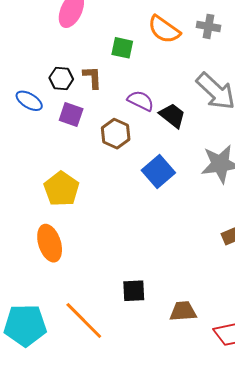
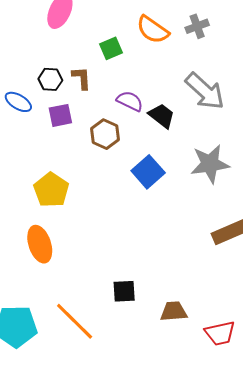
gray cross: (208, 26) -> (197, 26), turned -30
green square: (122, 48) -> (111, 48), turned -35
purple square: (71, 115) -> (60, 115), turned -30

